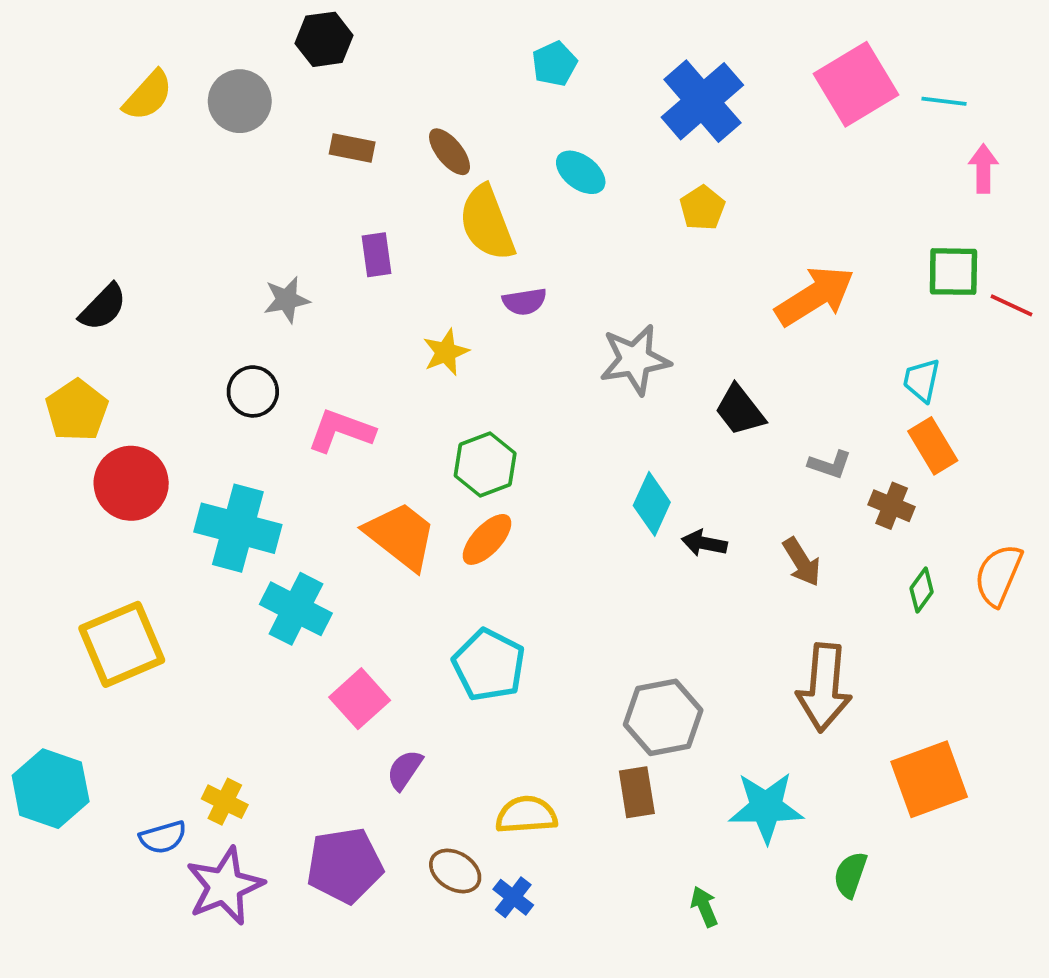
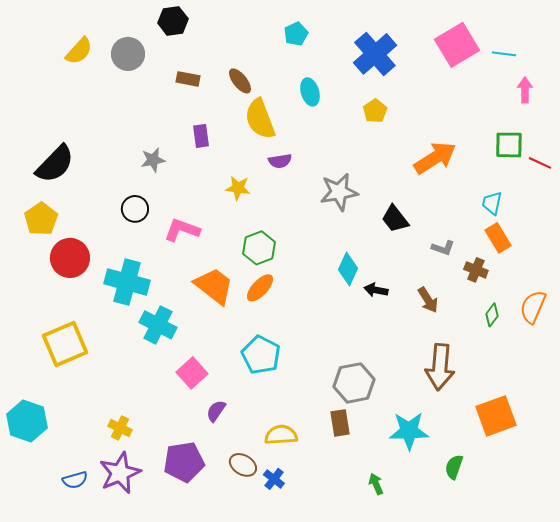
cyan ellipse: (581, 172) -> (310, 92), turned 36
black semicircle: (103, 307) -> (55, 164), size x1.5
yellow star: (446, 352) -> (238, 188), turned 30
blue semicircle: (163, 837) -> (75, 480), moved

